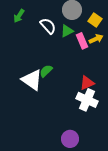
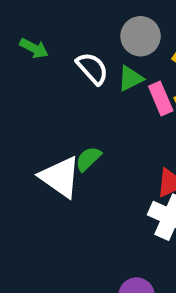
green arrow: (19, 16) -> (34, 48), turned -96

